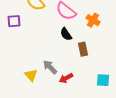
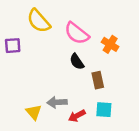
gray arrow: (50, 67) -> (57, 102), turned -49
cyan square: (103, 80) -> (104, 110), moved

